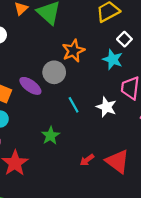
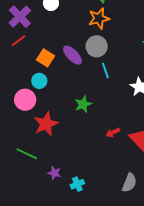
orange star: (73, 51) -> (99, 18), moved
cyan line: (74, 105) -> (105, 70), moved

